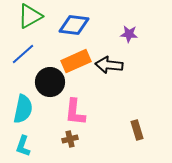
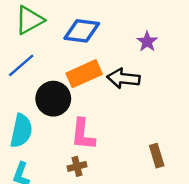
purple star: (129, 34) -> (147, 42), turned 30

